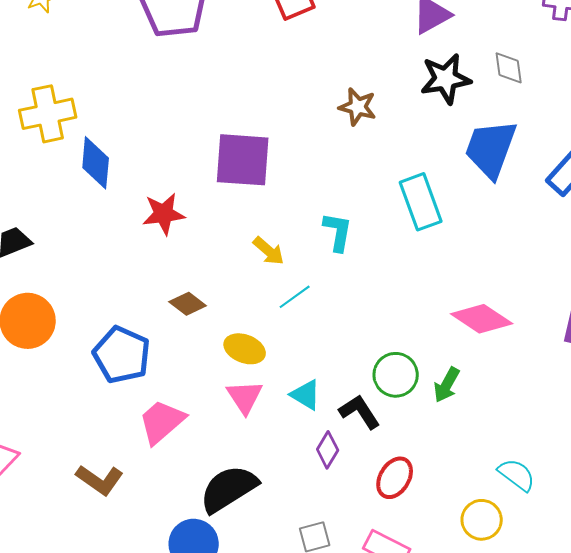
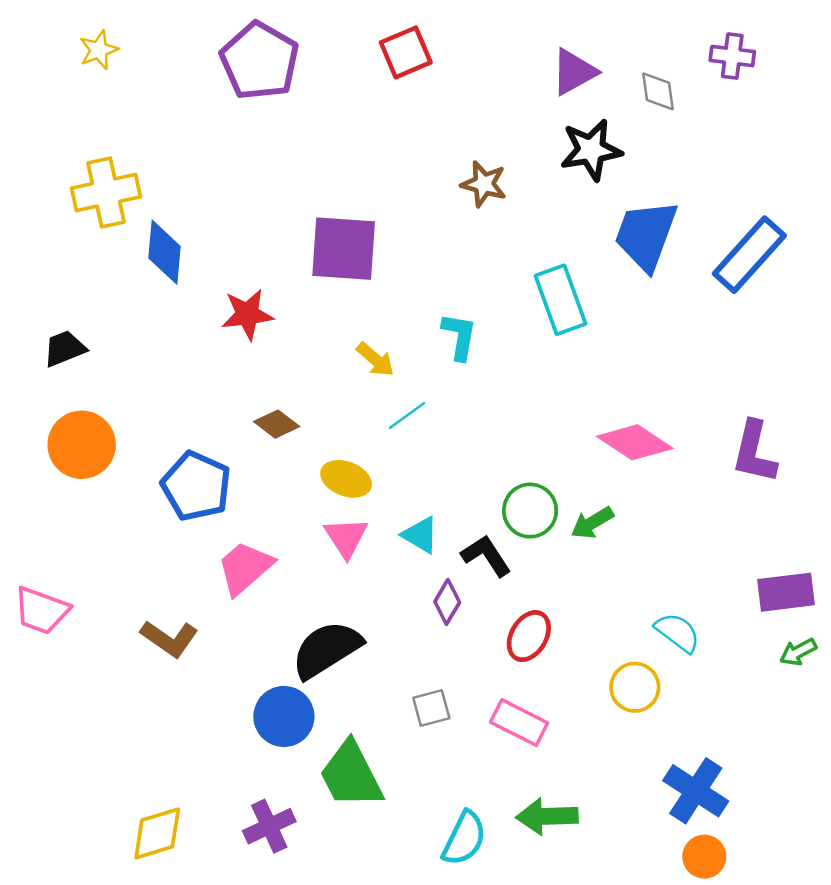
gray diamond: (509, 68) -> (658, 91), moved
green arrow: (447, 385) -> (592, 523), turned 30

